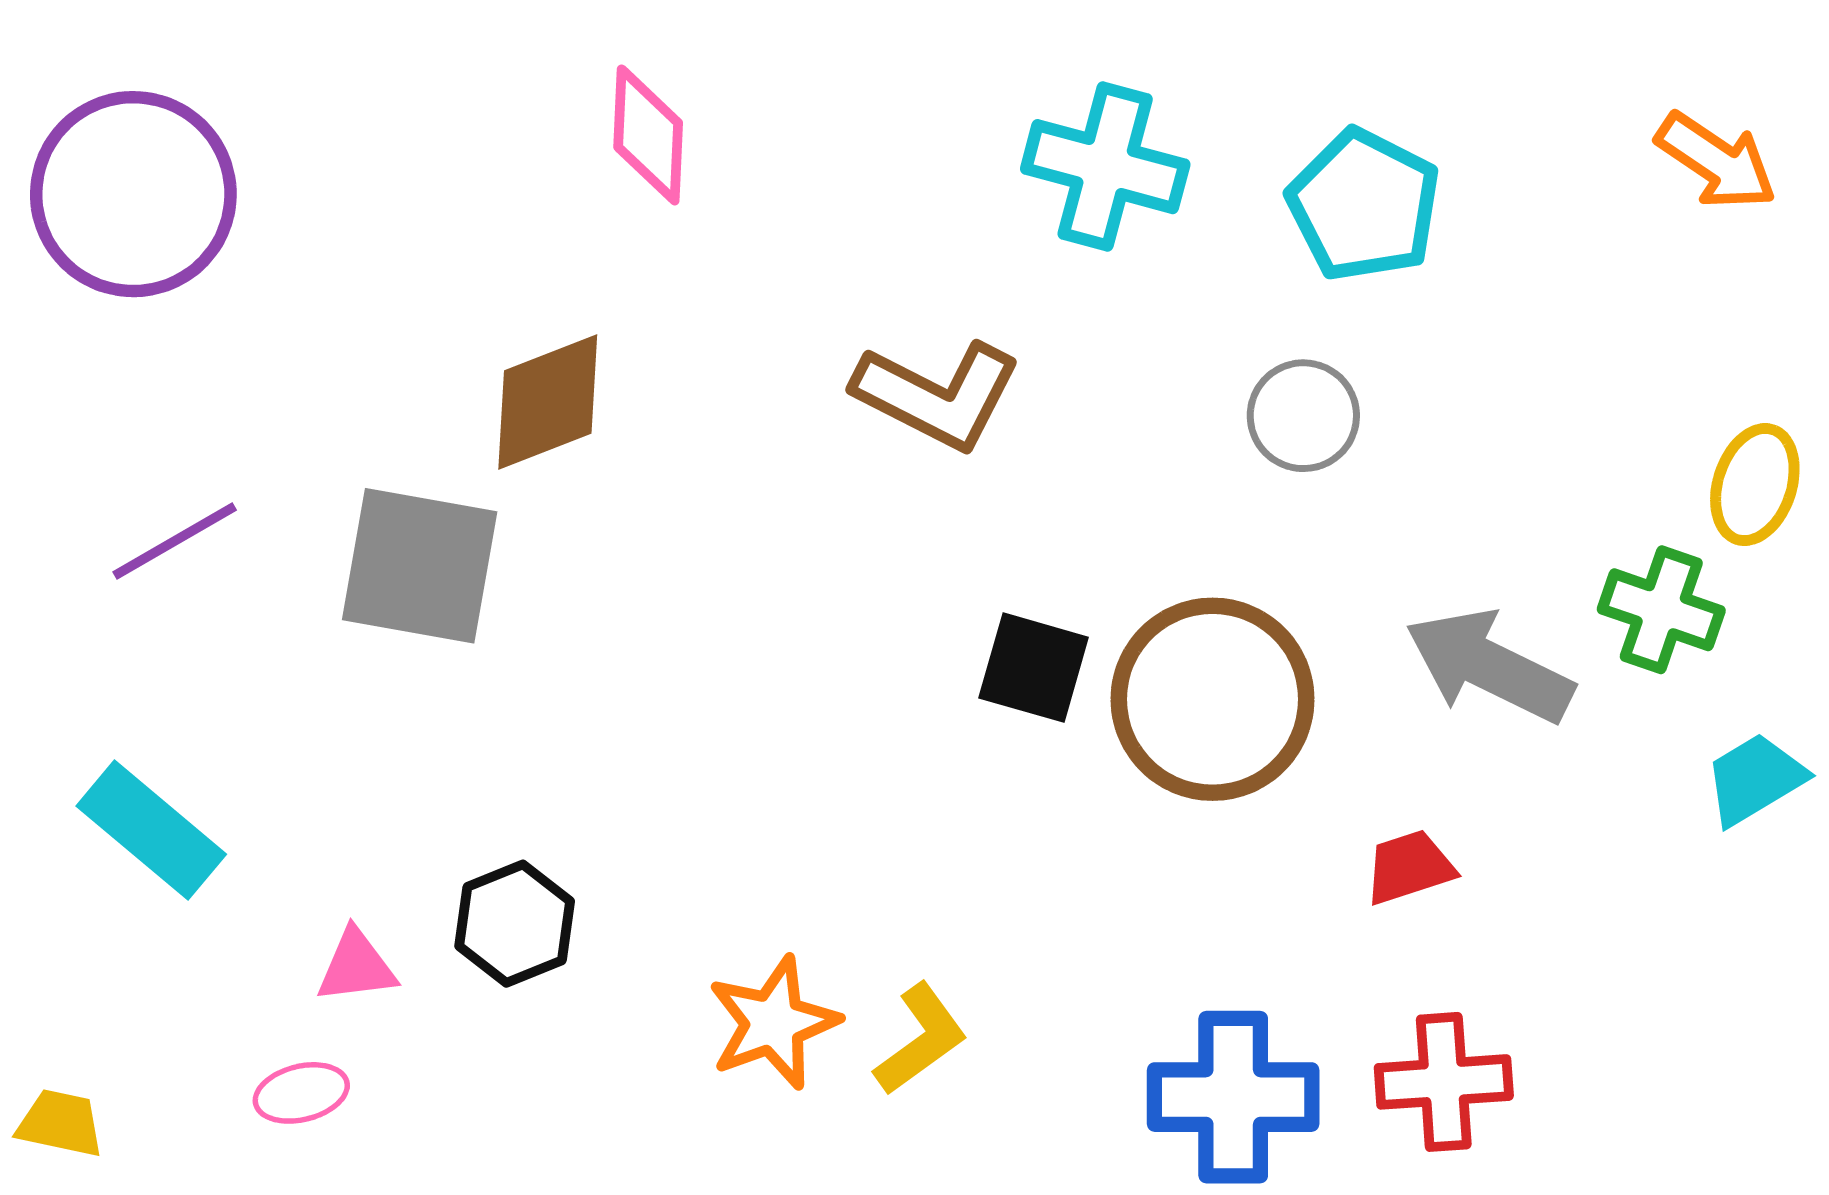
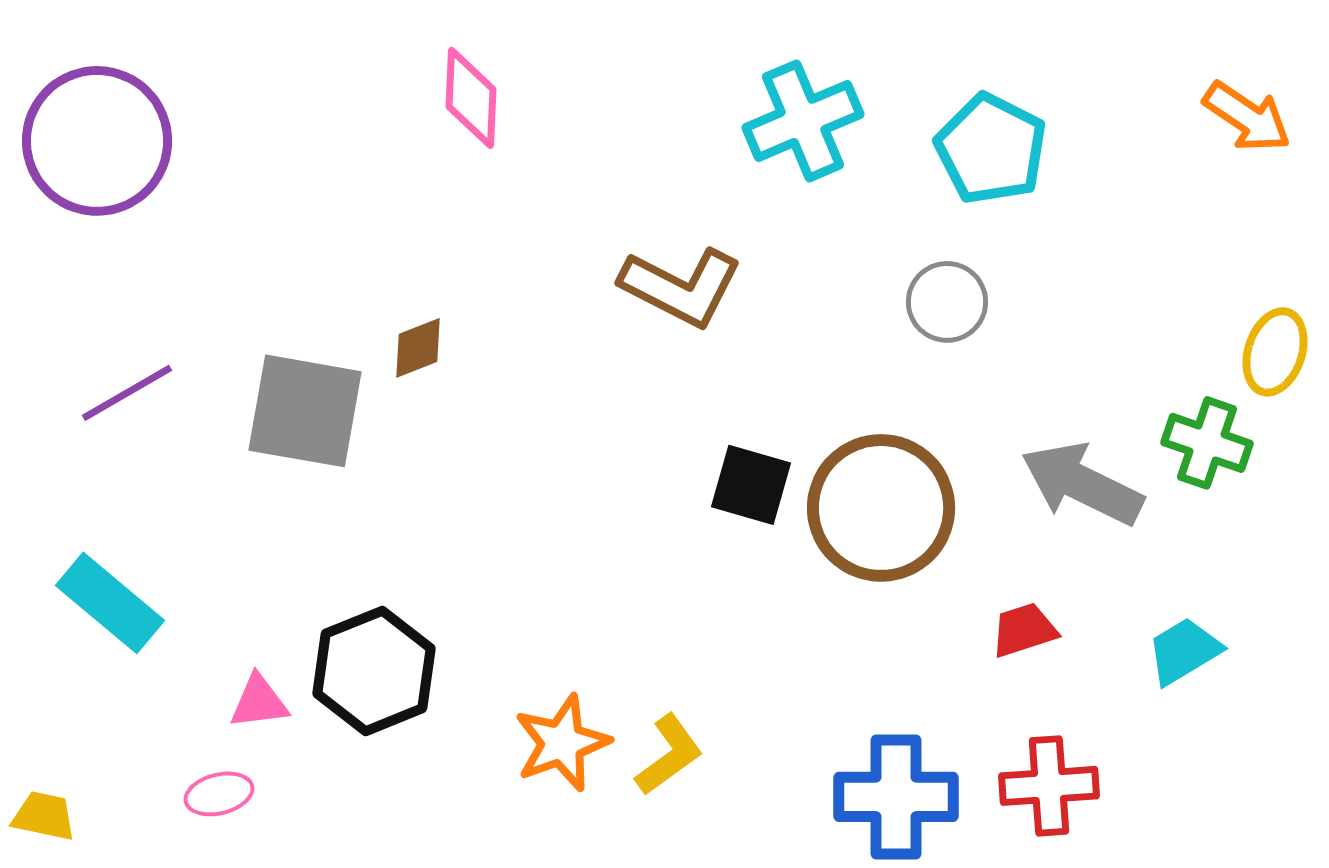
cyan cross: (1105, 167) -> (803, 121), turned -38
brown diamond: (548, 402) -> (418, 348), moved, size x0.6
cyan trapezoid: (1755, 779) -> (1184, 651), moved
black hexagon: (515, 924) -> (374, 671), size x1.4

